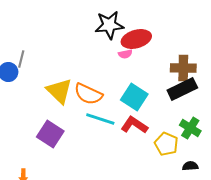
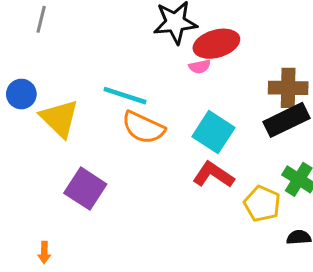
gray line: (21, 59) -> (41, 19), moved
yellow triangle: (59, 91) -> (59, 118), moved
cyan line: (100, 119) -> (125, 96), moved

